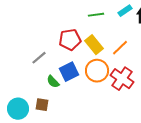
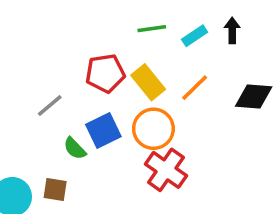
cyan rectangle: (125, 11) -> (195, 36), moved
red cross: (122, 79) -> (166, 170), moved

